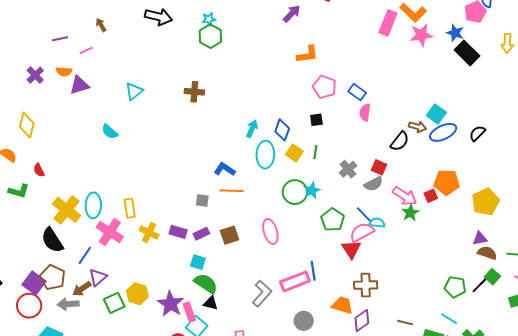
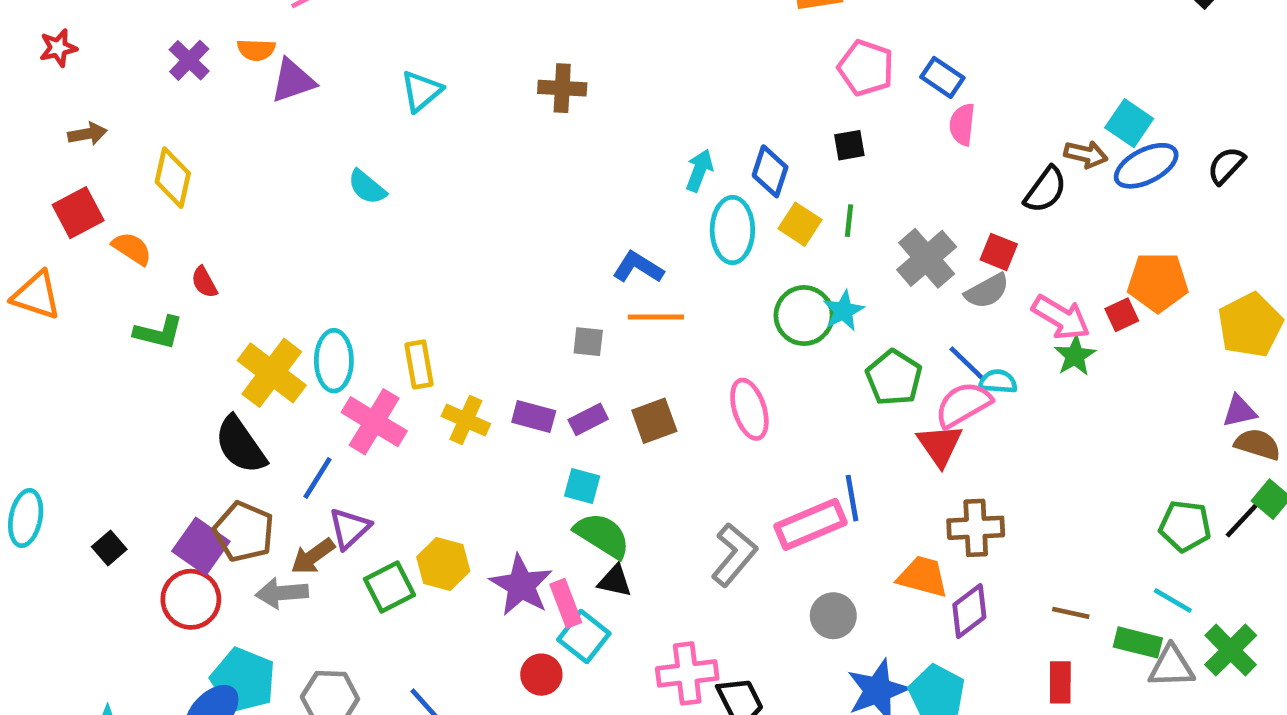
gray cross: (348, 169) -> (927, 258), size x1.4

